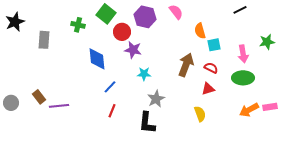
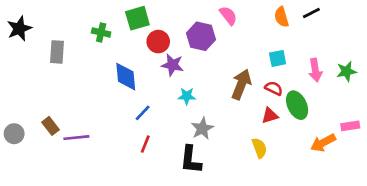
green square: (106, 14) -> (137, 18), turned 36
purple hexagon: (145, 17) -> (201, 36), moved
orange semicircle: (200, 31) -> (281, 17), moved
green star: (267, 42) -> (346, 71), moved
green ellipse: (243, 78) -> (297, 105), moved, turned 65
pink rectangle: (270, 107) -> (350, 126), moved

